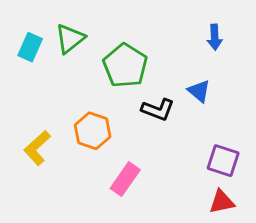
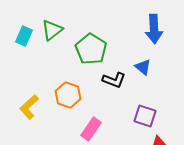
blue arrow: (215, 37) -> (154, 29), size x1.6
purple square: (223, 161) -> (145, 116), moved

